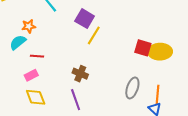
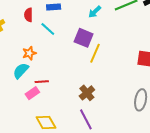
brown cross: (80, 74) -> (87, 93), turned 35
pink rectangle: (31, 75) -> (32, 93), moved

